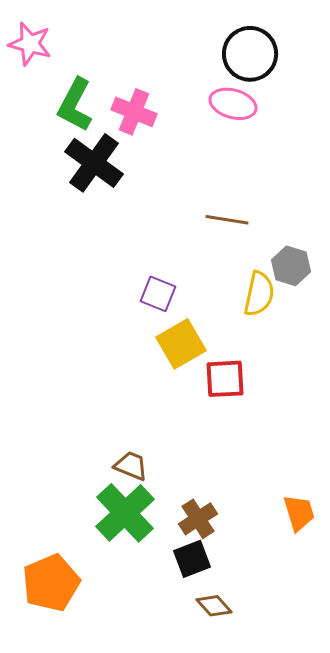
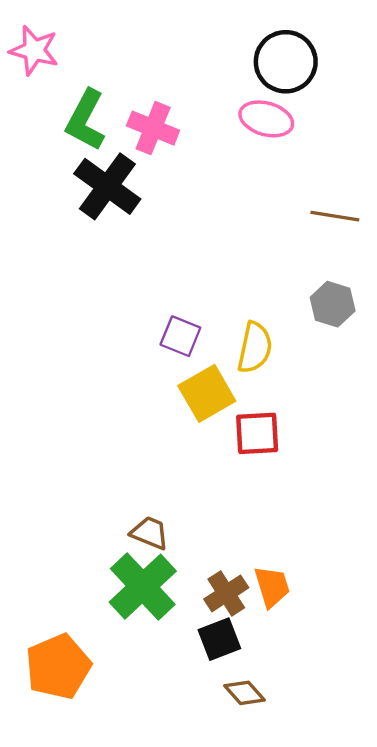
brown line: (227, 220) -> (335, 216), moved
yellow semicircle: (259, 294) -> (255, 348), moved
orange trapezoid: (299, 513) -> (272, 587), moved

